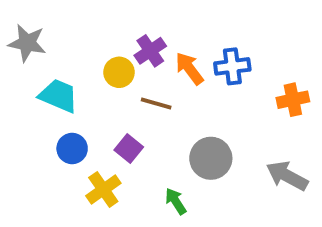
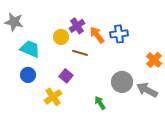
orange cross: (293, 100) -> (154, 60), moved, turned -35
blue circle: (72, 148) -> (28, 75), moved
gray circle: (211, 158) -> (122, 82), moved
green arrow: (176, 201) -> (100, 103), moved

